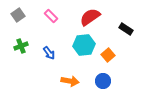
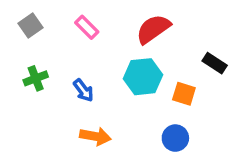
black rectangle: (126, 29) -> (215, 63), moved
orange square: (108, 55) -> (184, 94), turned -32
orange arrow: (70, 81) -> (95, 136), moved

